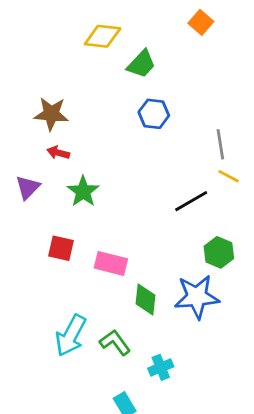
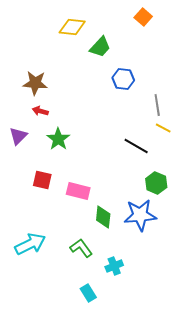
blue hexagon: (154, 114) -> (123, 79), moved
black line: (191, 201) -> (136, 146), turned 60
cyan arrow: (71, 336) -> (30, 244), moved, turned -144

